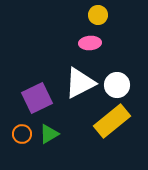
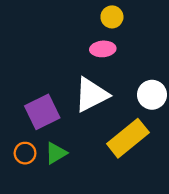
white circle: (117, 85) -> (152, 95), moved

